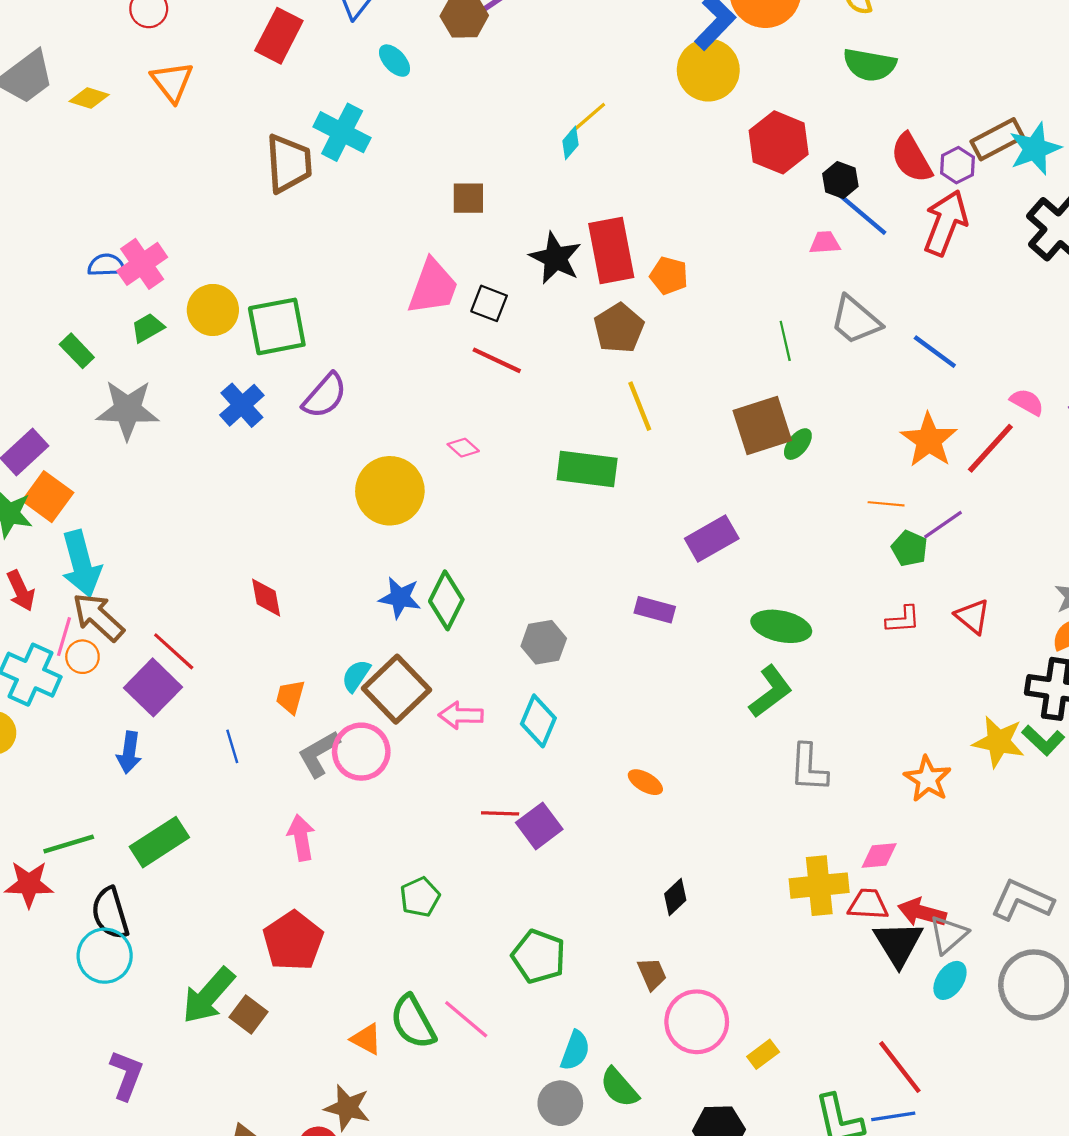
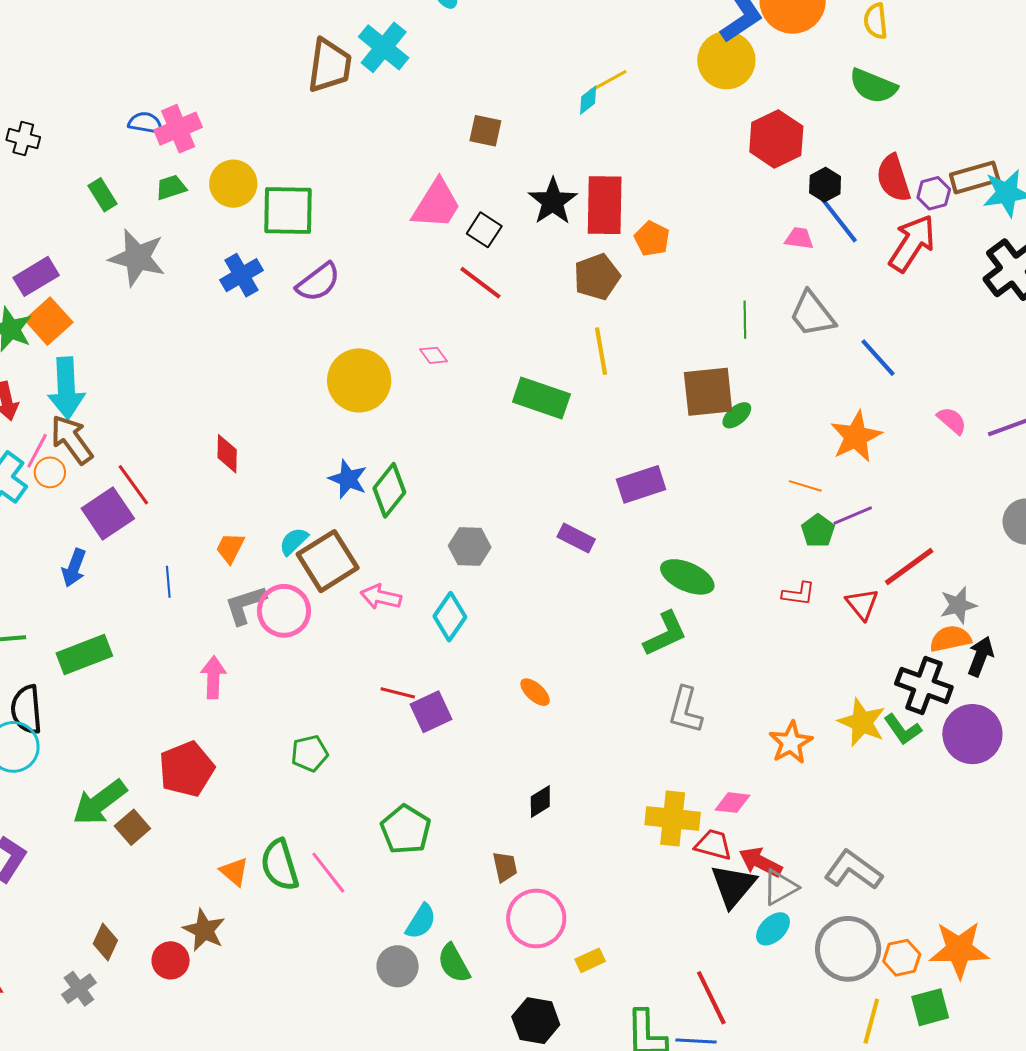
red line: (990, 448) -> (909, 567), moved

